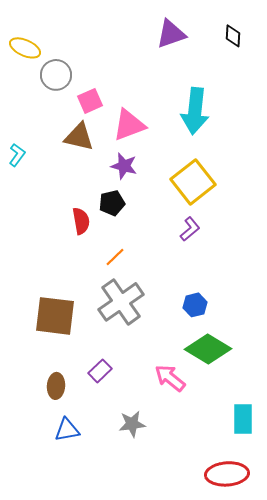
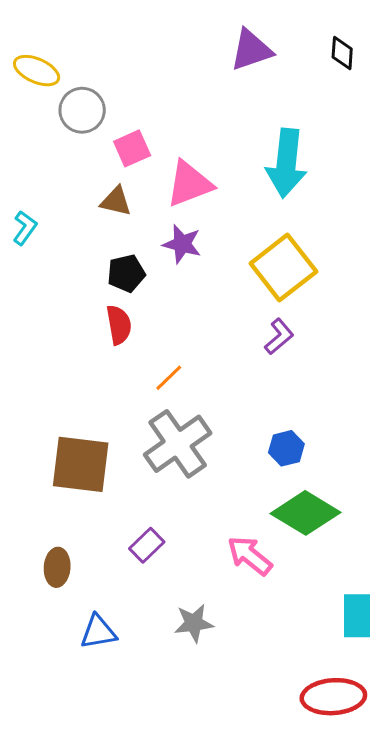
brown triangle: (79, 137) -> (116, 201), size x0.7
black pentagon: (112, 203) -> (126, 273), moved
brown ellipse: (56, 386) -> (57, 567), moved

